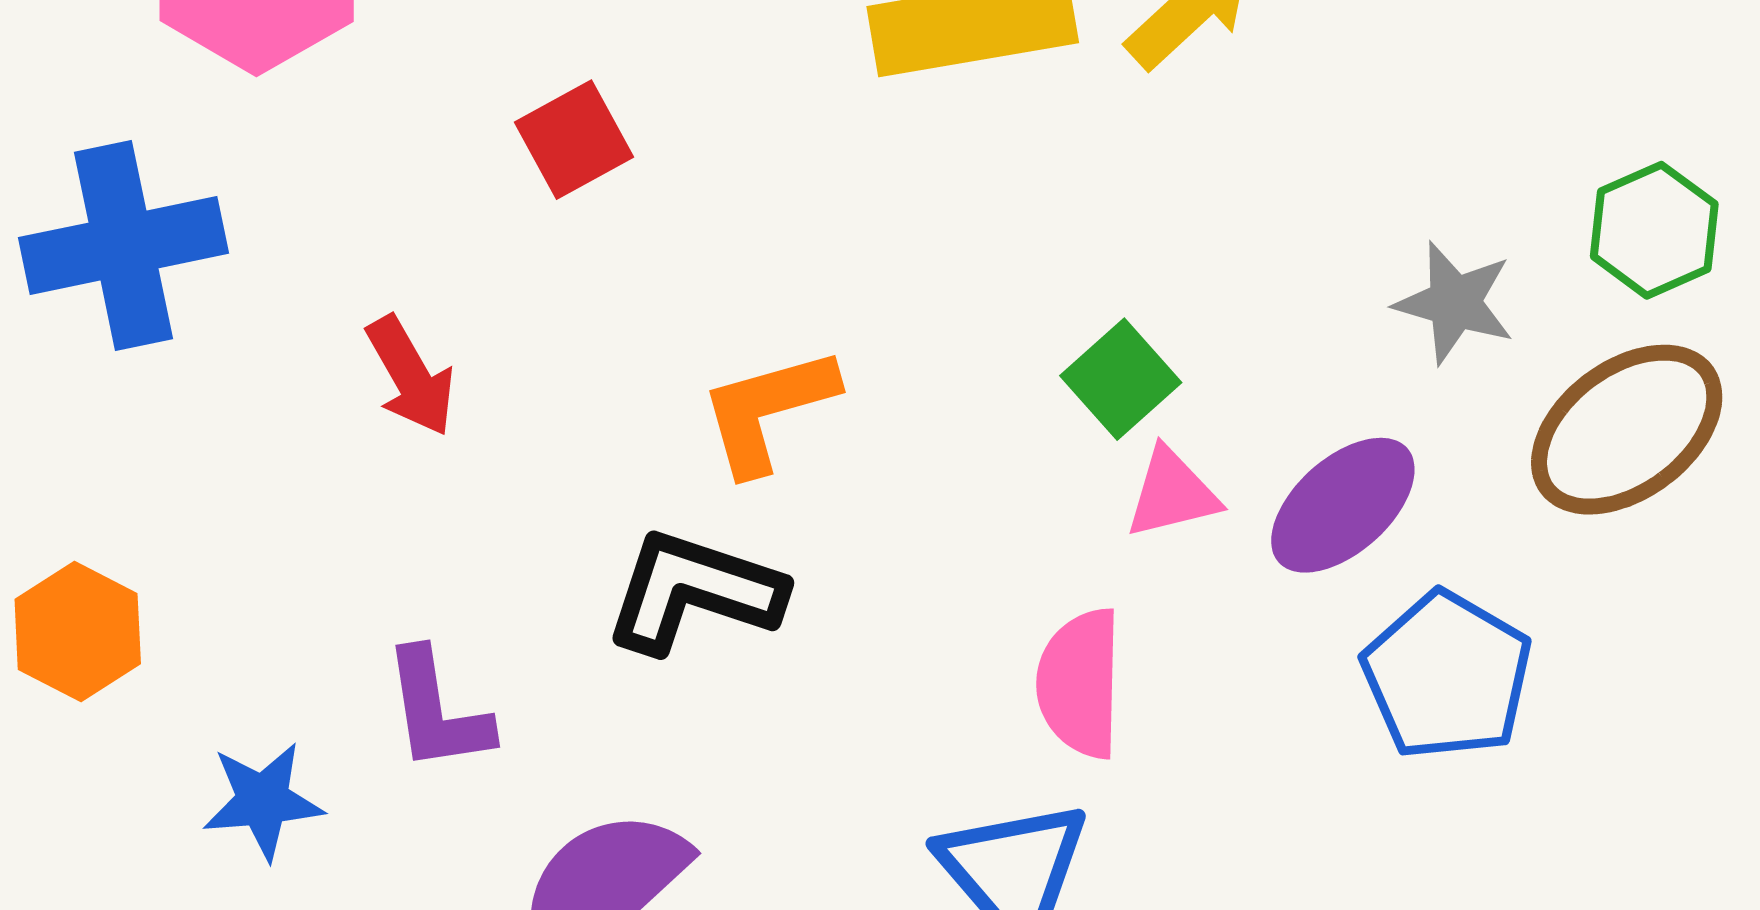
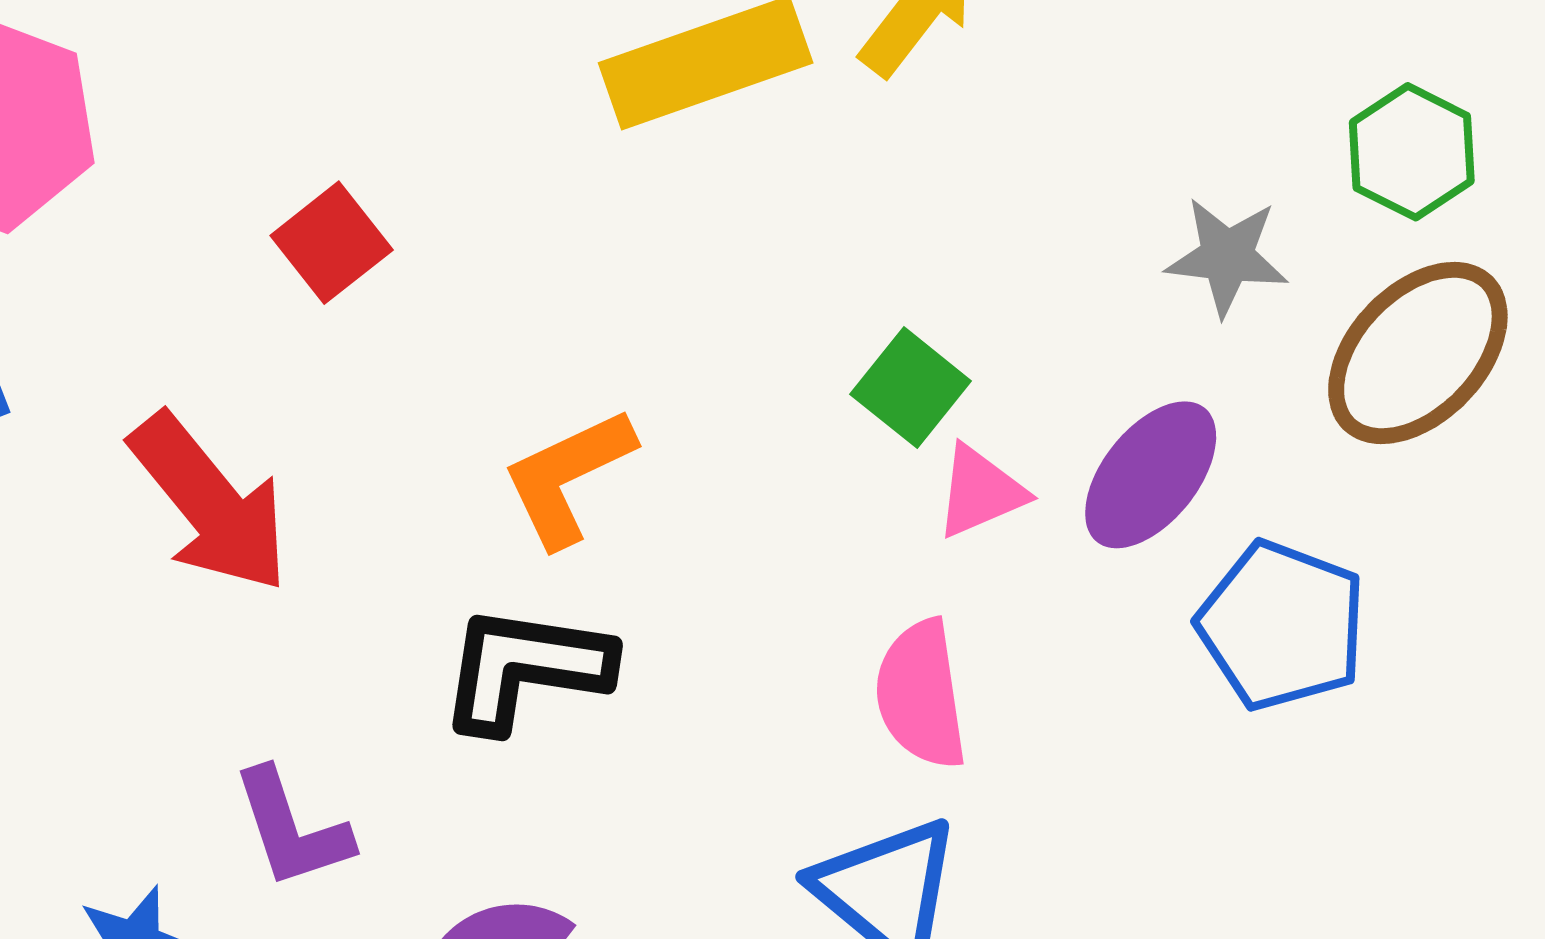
red arrow: (411, 376) -> (210, 503), size x1.6

